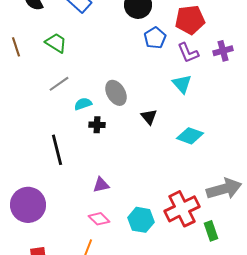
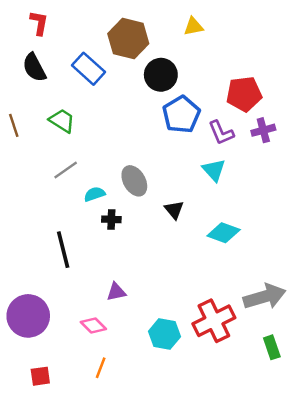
red pentagon: (190, 20) -> (244, 94), moved
blue pentagon: (155, 38) -> (181, 115), size x1.4
pink diamond: (99, 219) -> (93, 326), moved
green rectangle: (211, 231) -> (272, 347), moved

